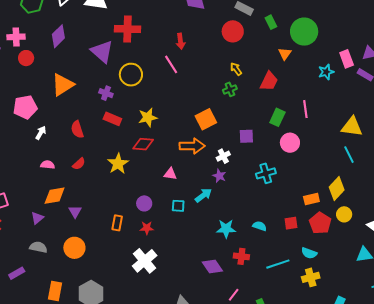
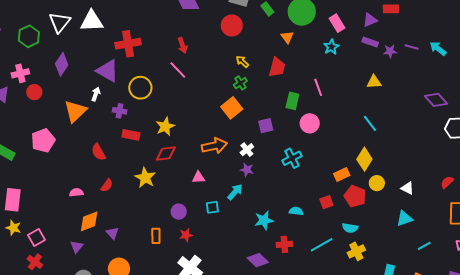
pink rectangle: (347, 59) -> (337, 23), moved
orange square: (206, 119) -> (232, 108), moved
yellow triangle: (352, 127) -> (374, 82), moved, size x0.7
white arrow: (41, 133) -> (96, 94), moved

